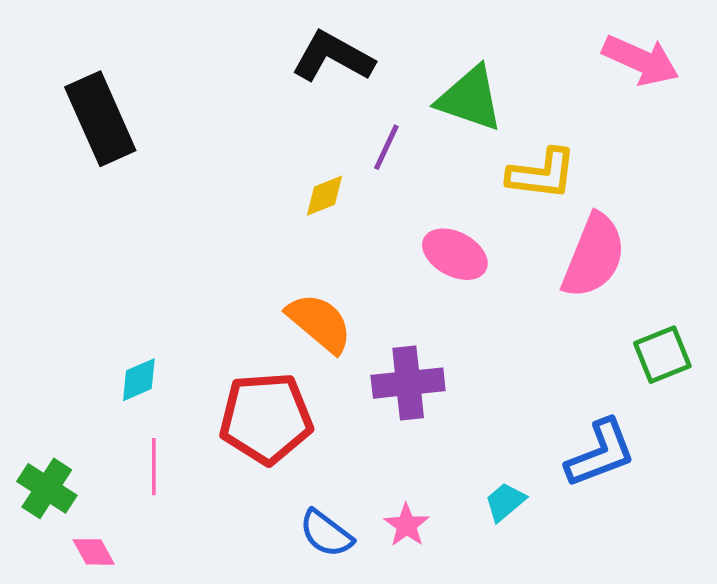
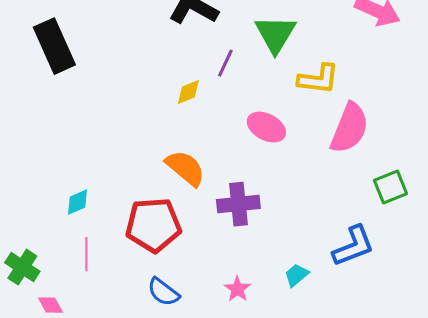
green triangle: (470, 99) -> (275, 34), turned 42
blue semicircle: (326, 534) -> (163, 292), moved

